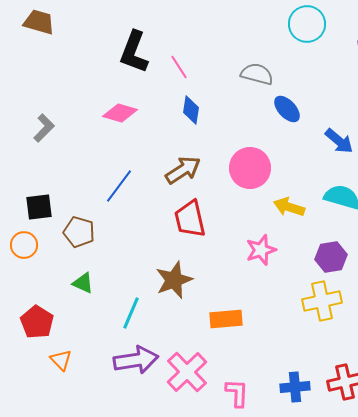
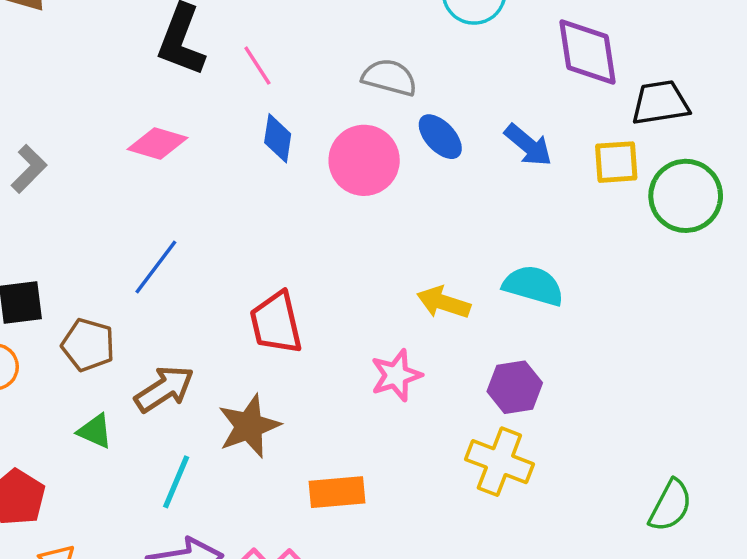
blue arrow: (339, 141) -> (528, 145), moved
pink circle: (250, 168) -> (364, 160), moved
brown arrow: (183, 170) -> (164, 389), moved
yellow cross: (322, 301) -> (499, 462), turned 33

